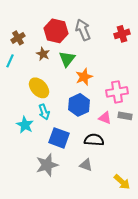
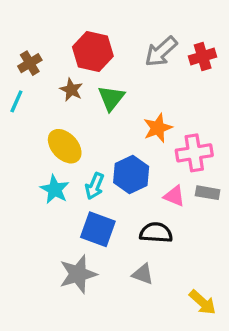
gray arrow: (83, 30) -> (161, 52), moved, turned -110
orange star: (84, 77) -> (158, 128), moved
cyan arrow: (44, 112) -> (95, 186), moved, turned 42
cyan star: (25, 125) -> (55, 189), moved

